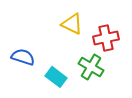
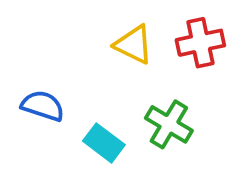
red cross: (106, 38) -> (200, 43), moved

